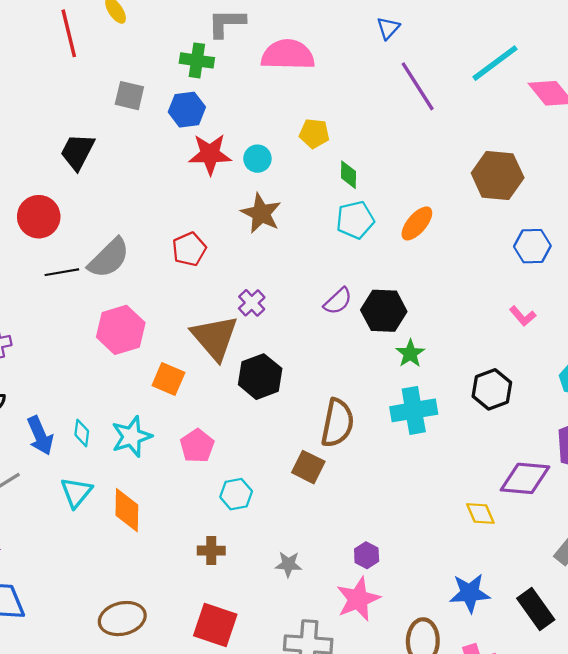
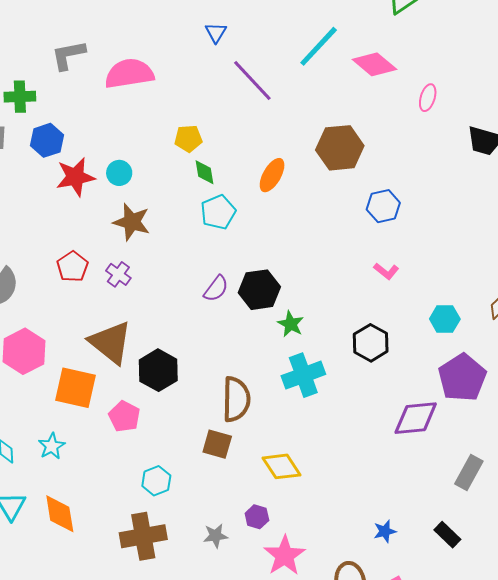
green cross: (197, 60) -> (20, 97), moved
yellow pentagon: (314, 133) -> (188, 139), moved
orange ellipse: (417, 223) -> (272, 175), moved
purple cross: (252, 303) -> (118, 274), moved
orange square: (168, 379) -> (76, 388), size x1.4
cyan star: (132, 436) -> (52, 446), size x0.7
pink pentagon: (197, 446) -> (124, 416), moved
yellow diamond: (480, 513) -> (281, 466), moved, size x1.4
brown cross: (211, 551) -> (143, 536), size x1.8
purple hexagon: (367, 555) -> (257, 517), moved
blue star: (470, 593) -> (385, 531), size x0.6
black rectangle: (536, 609) -> (447, 535), size x0.7

